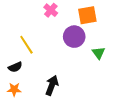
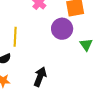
yellow line: (26, 45) -> (15, 37), turned 36

